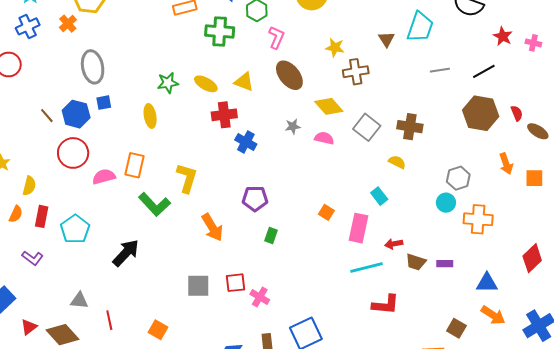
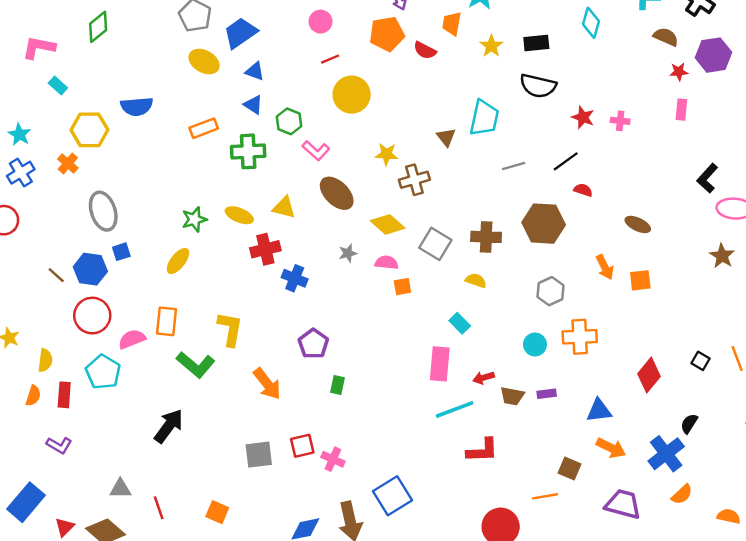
pink L-shape: (276, 37) -> (316, 151), turned 115
brown hexagon: (481, 113) -> (544, 224), moved
red semicircle: (517, 113) -> (583, 190), moved, turned -42
yellow ellipse: (150, 116) -> (178, 261), turned 55
purple pentagon: (255, 199) -> (313, 344), turned -30
cyan circle: (446, 203) -> (535, 344), moved
orange square: (326, 212) -> (402, 287), moved, turned -35
cyan pentagon: (75, 229) -> (103, 372), moved

